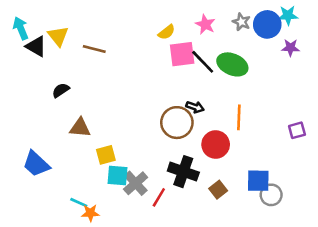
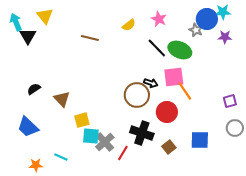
gray star: (241, 22) -> (196, 30), moved
yellow triangle: (58, 36) -> (45, 16), moved
black triangle: (36, 46) -> (28, 36), turned 30
brown line: (94, 49) -> (90, 38), moved
pink square: (182, 54) -> (174, 77), moved
black semicircle: (61, 90) -> (34, 89), moved
orange line: (239, 117) -> (185, 91), turned -36
brown triangle: (80, 128) -> (62, 99), turned 42
gray circle: (271, 195) -> (235, 128), moved
orange star: (90, 213) -> (36, 165), moved

